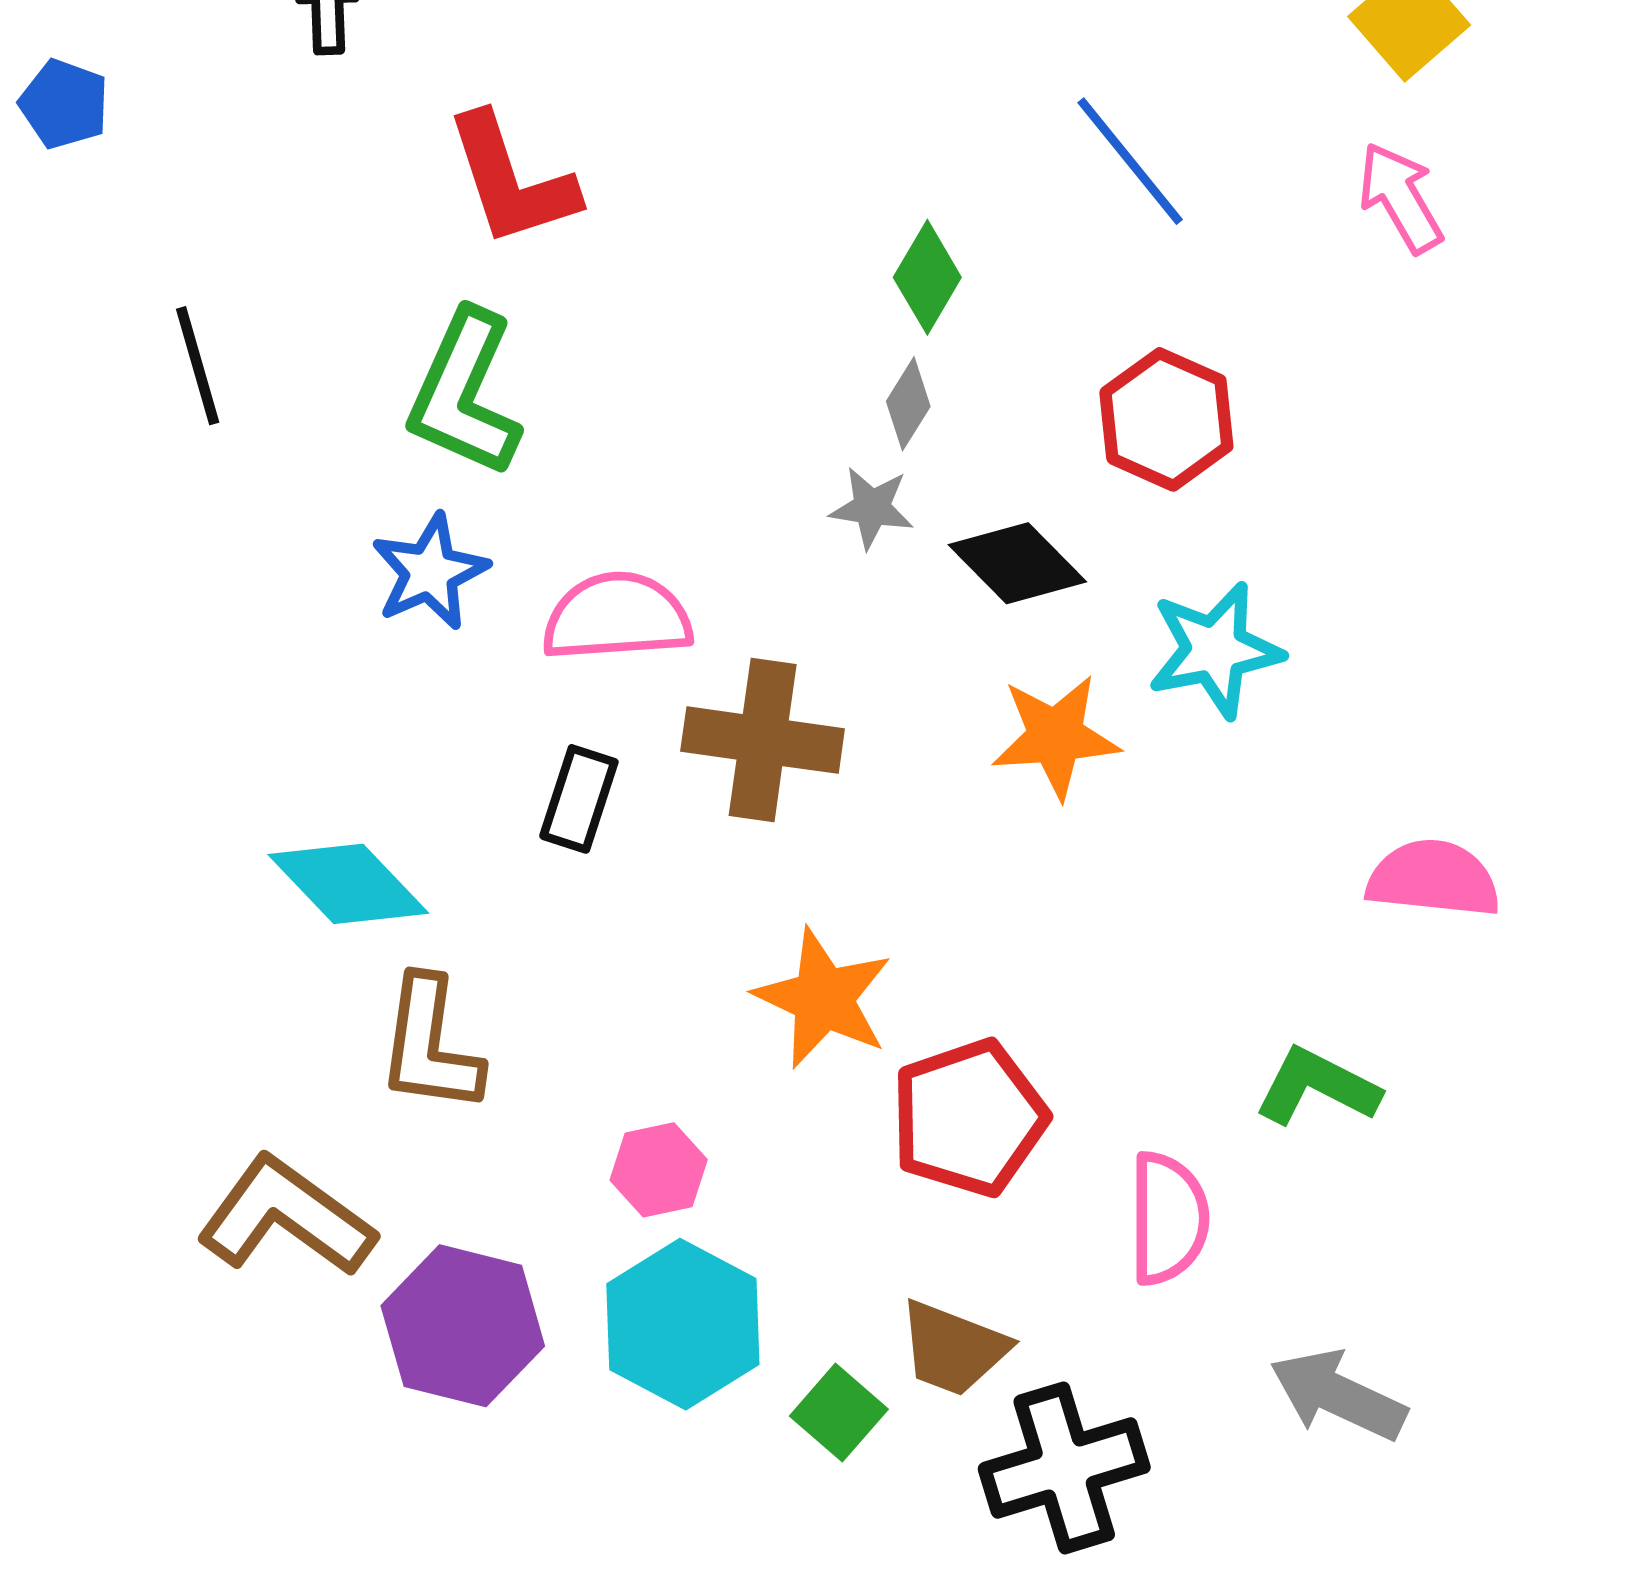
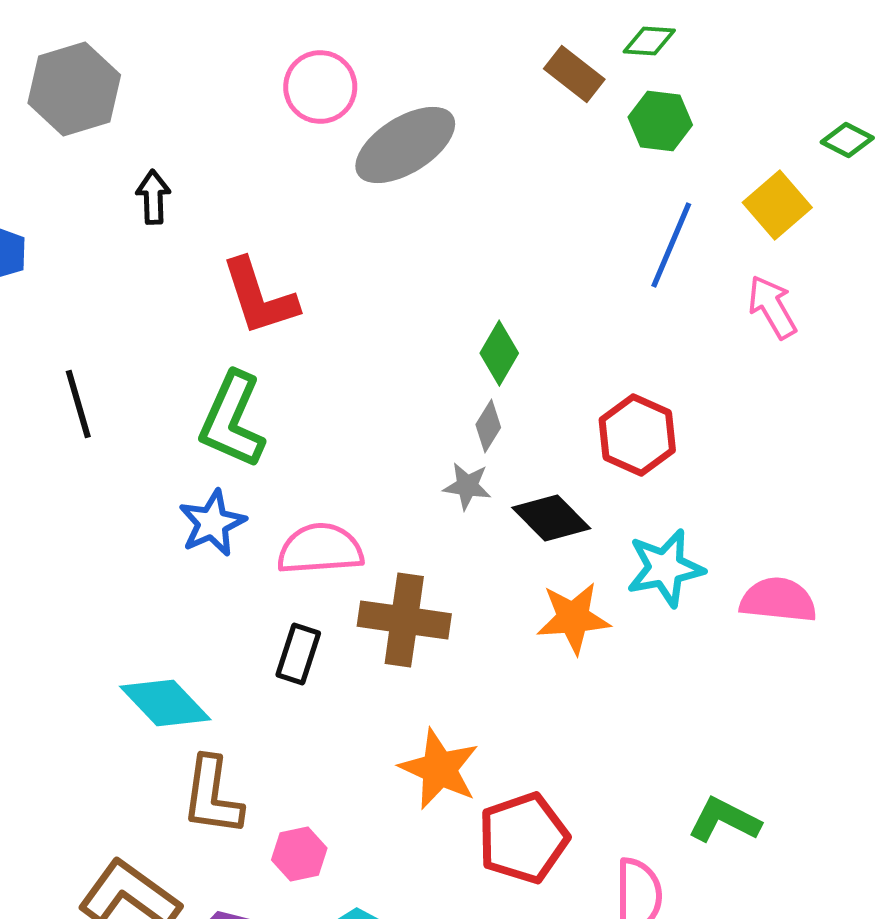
blue line: (1130, 161) -> (671, 245), moved, turned 62
pink semicircle: (1433, 879) -> (778, 600), moved
pink hexagon: (659, 1170) -> (299, 854), moved

